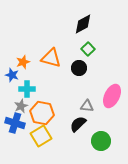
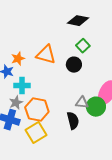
black diamond: (83, 24) -> (78, 21), turned 40
black semicircle: (78, 124) -> (73, 121), turned 120
green circle: (101, 141) -> (96, 107), moved

